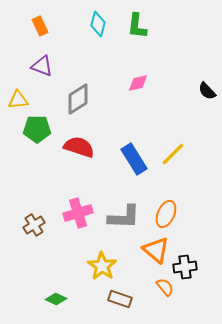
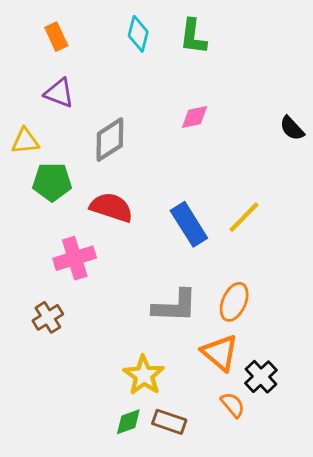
pink cross: (78, 213) -> (75, 258), moved
black cross: (185, 267) -> (261, 377), turned -35
green diamond: (56, 299) -> (128, 422), moved, turned -45

